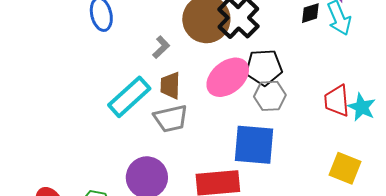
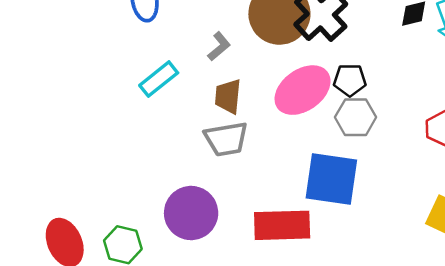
black pentagon: (264, 67) -> (350, 80), size x0.7
cyan rectangle: (129, 97) -> (159, 79), moved, size x0.7

